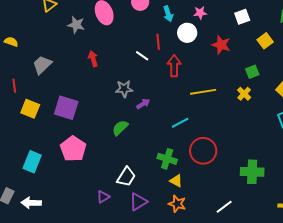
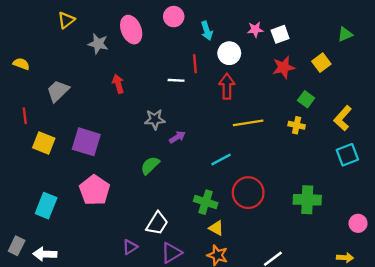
pink star: (200, 13) -> (255, 30), moved
white square: (242, 17) -> (280, 34), moved
red star: (221, 45) -> (284, 67), moved, turned -30
white line: (142, 56) -> (176, 80), turned -32
red arrow: (174, 66) -> (227, 86), moved
green square: (252, 72) -> (306, 99), turned -32
yellow cross: (244, 94) -> (297, 125), turned -32
green cross: (252, 172) -> (307, 200), moved

